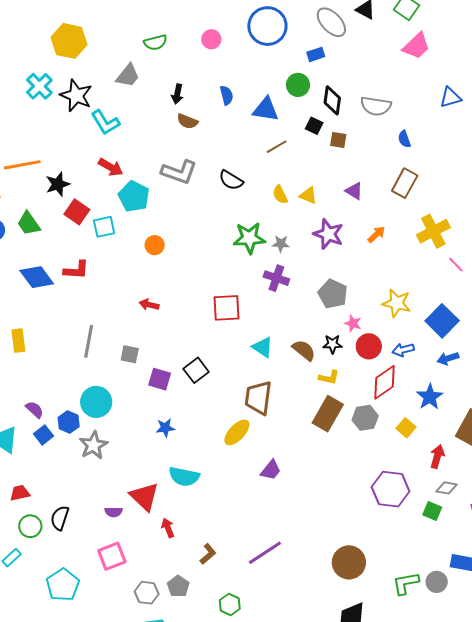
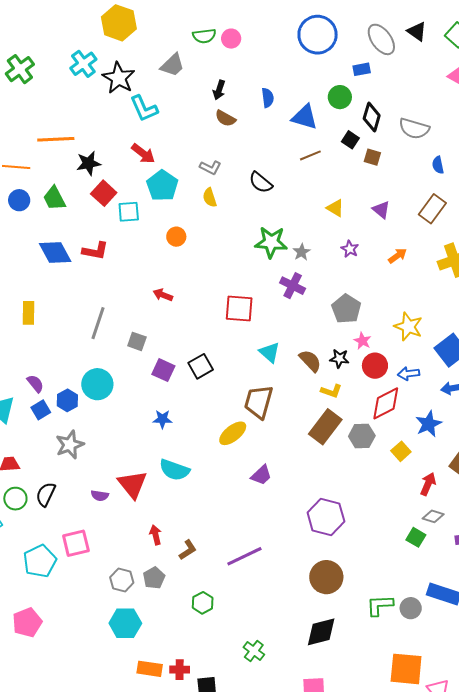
pink circle: (211, 39) -> (231, 39), moved
gray L-shape: (179, 172) -> (210, 168), size x0.6
yellow semicircle: (280, 195) -> (210, 198), moved
purple star: (328, 234) -> (350, 249), size x0.6
gray star: (281, 244) -> (302, 252), turned 30
gray star: (93, 445) -> (70, 445), moved
purple hexagon: (391, 489) -> (326, 517), moved
red arrow: (168, 528) -> (156, 535), moved
pink square: (112, 556) -> (76, 543), moved

